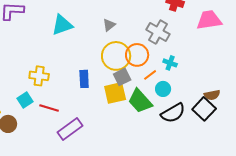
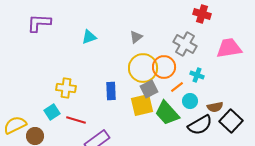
pink trapezoid: (209, 20) -> (229, 48), moved
cyan triangle: (62, 25) -> (89, 37), size x0.7
brown semicircle: (212, 95) -> (215, 107), moved

